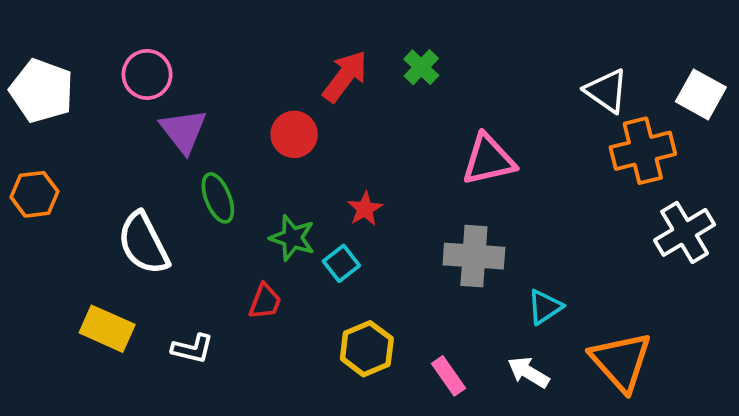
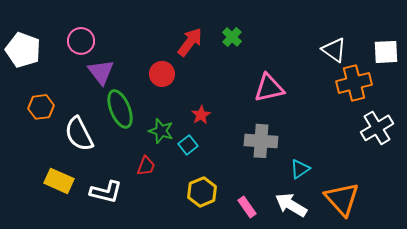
white square: (701, 94) -> (386, 52), turned -32
orange hexagon: (34, 194) -> (41, 107), moved
green ellipse: (218, 198) -> (120, 109), size x1.4
white L-shape: (192, 349) -> (106, 192), size x1.4
white arrow: (528, 372) -> (291, 205), size x1.4

